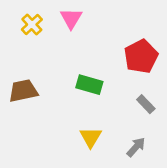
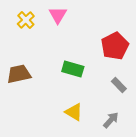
yellow triangle: (91, 137) -> (74, 112), turned -30

